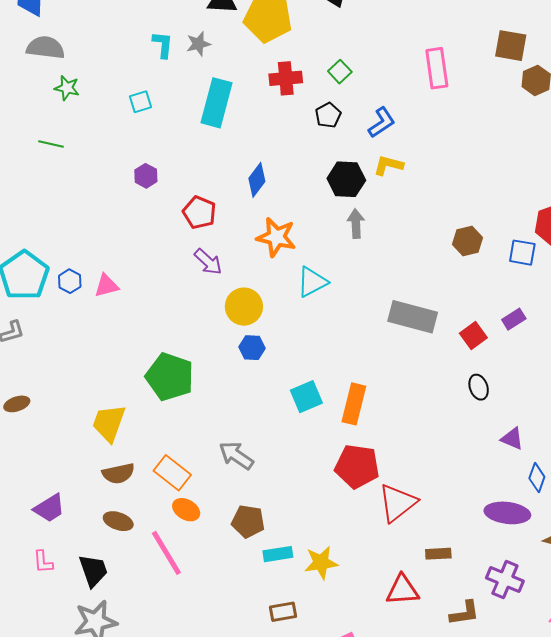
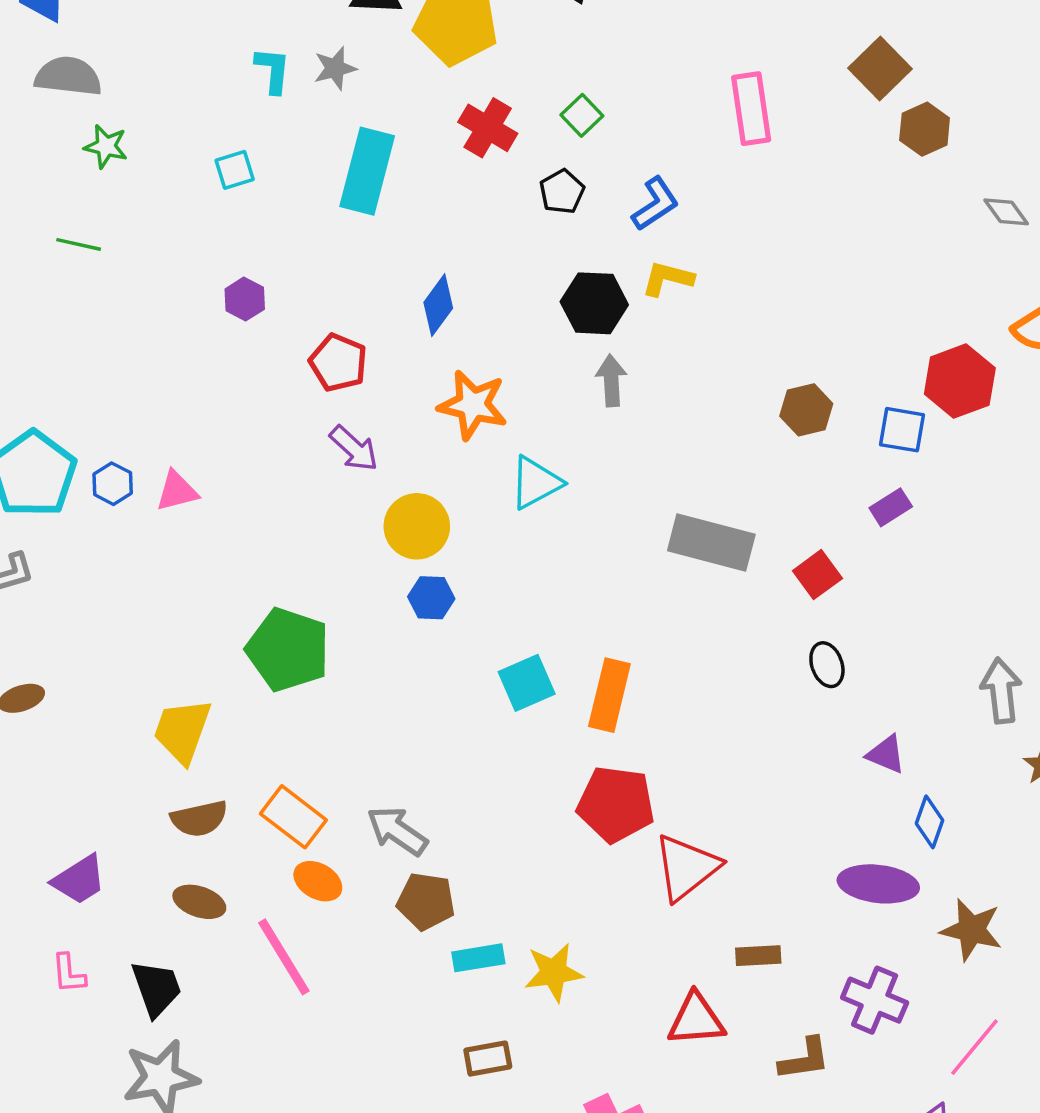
brown square: (511, 46) -> (880, 68), turned 36
red cross: (286, 78) -> (488, 128), turned 36
purple rectangle: (514, 319) -> (891, 507), moved
gray arrow: (236, 455) -> (397, 831), moved

